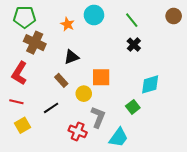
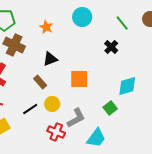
cyan circle: (94, 15) -> (82, 17), moved
green line: (132, 20) -> (122, 23), moved
yellow circle: (84, 94) -> (52, 104), moved
gray L-shape: (98, 117) -> (76, 118), turned 40

